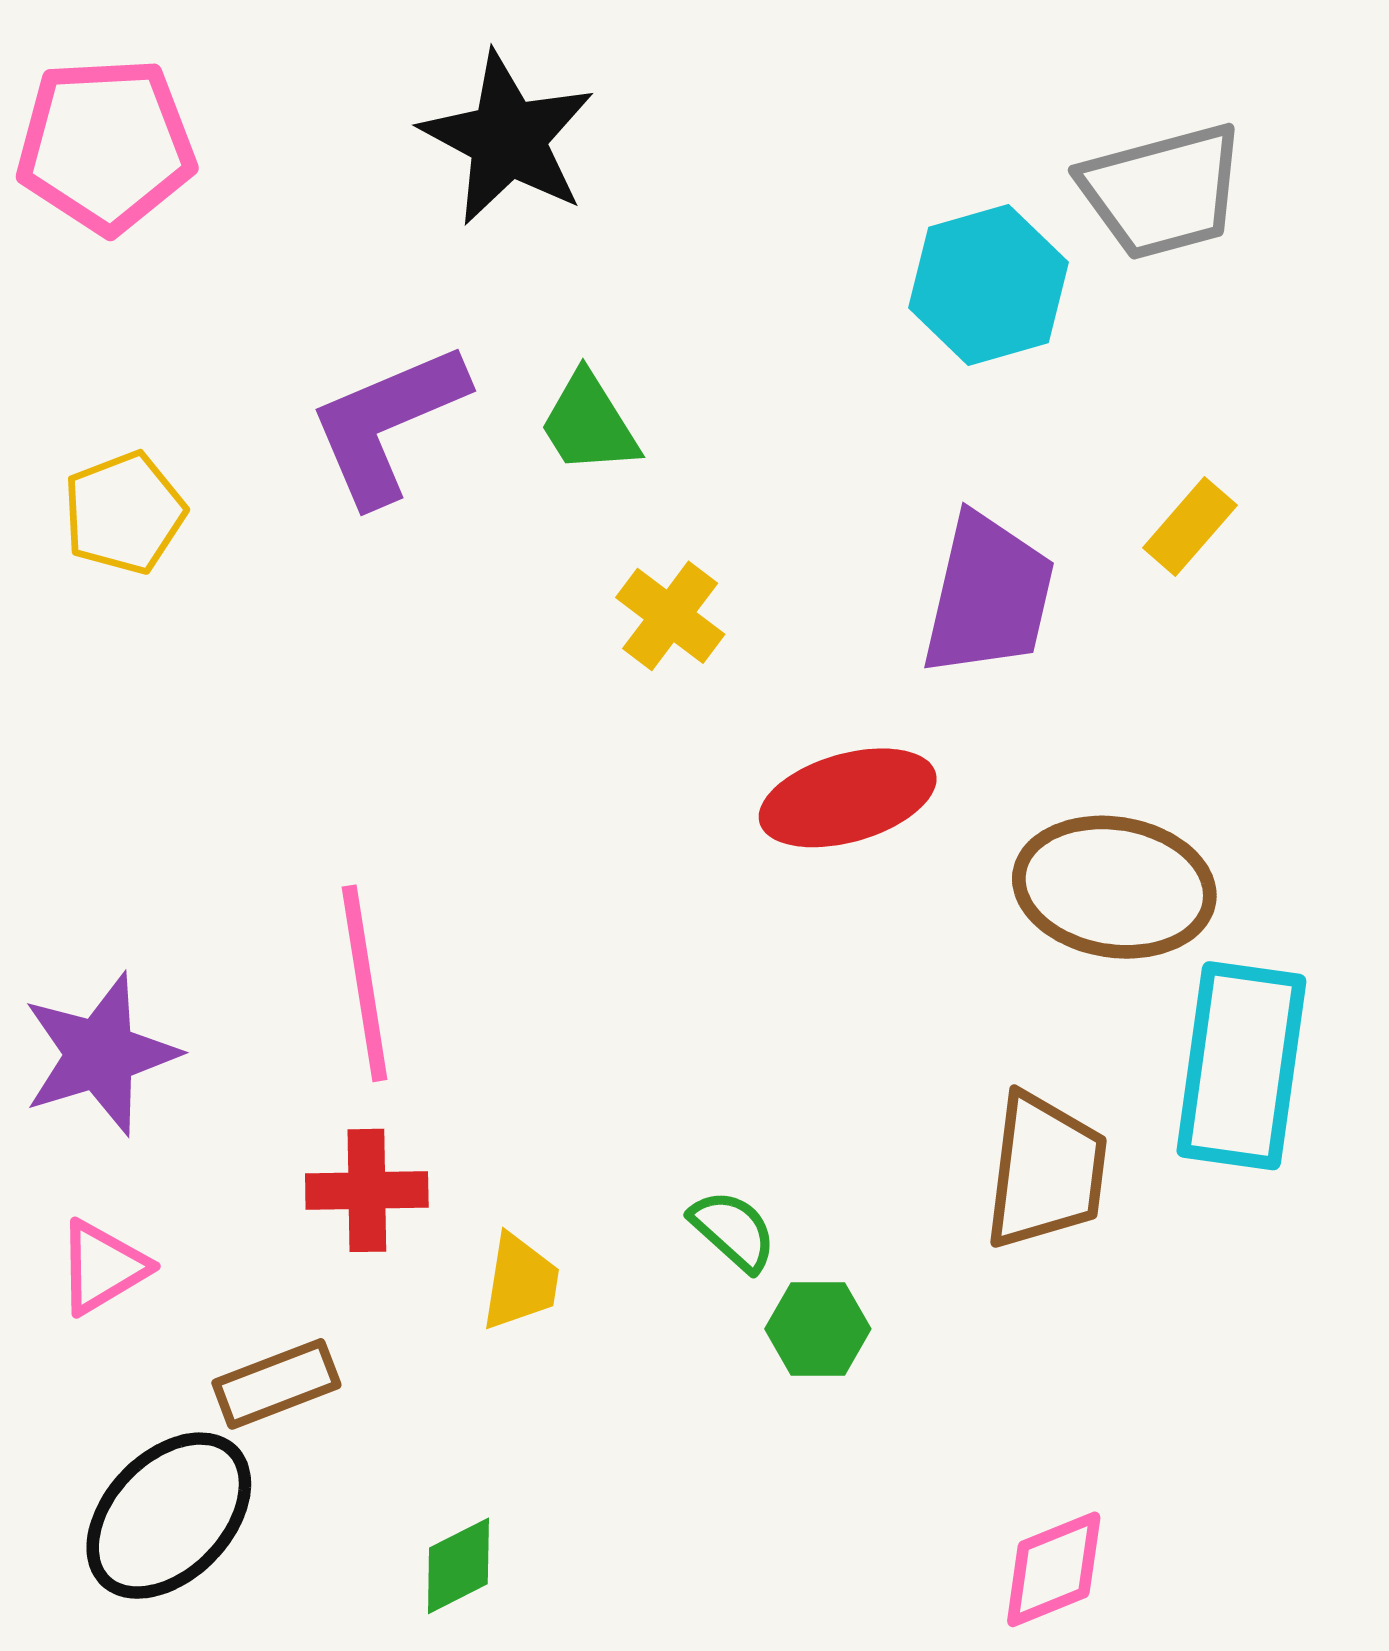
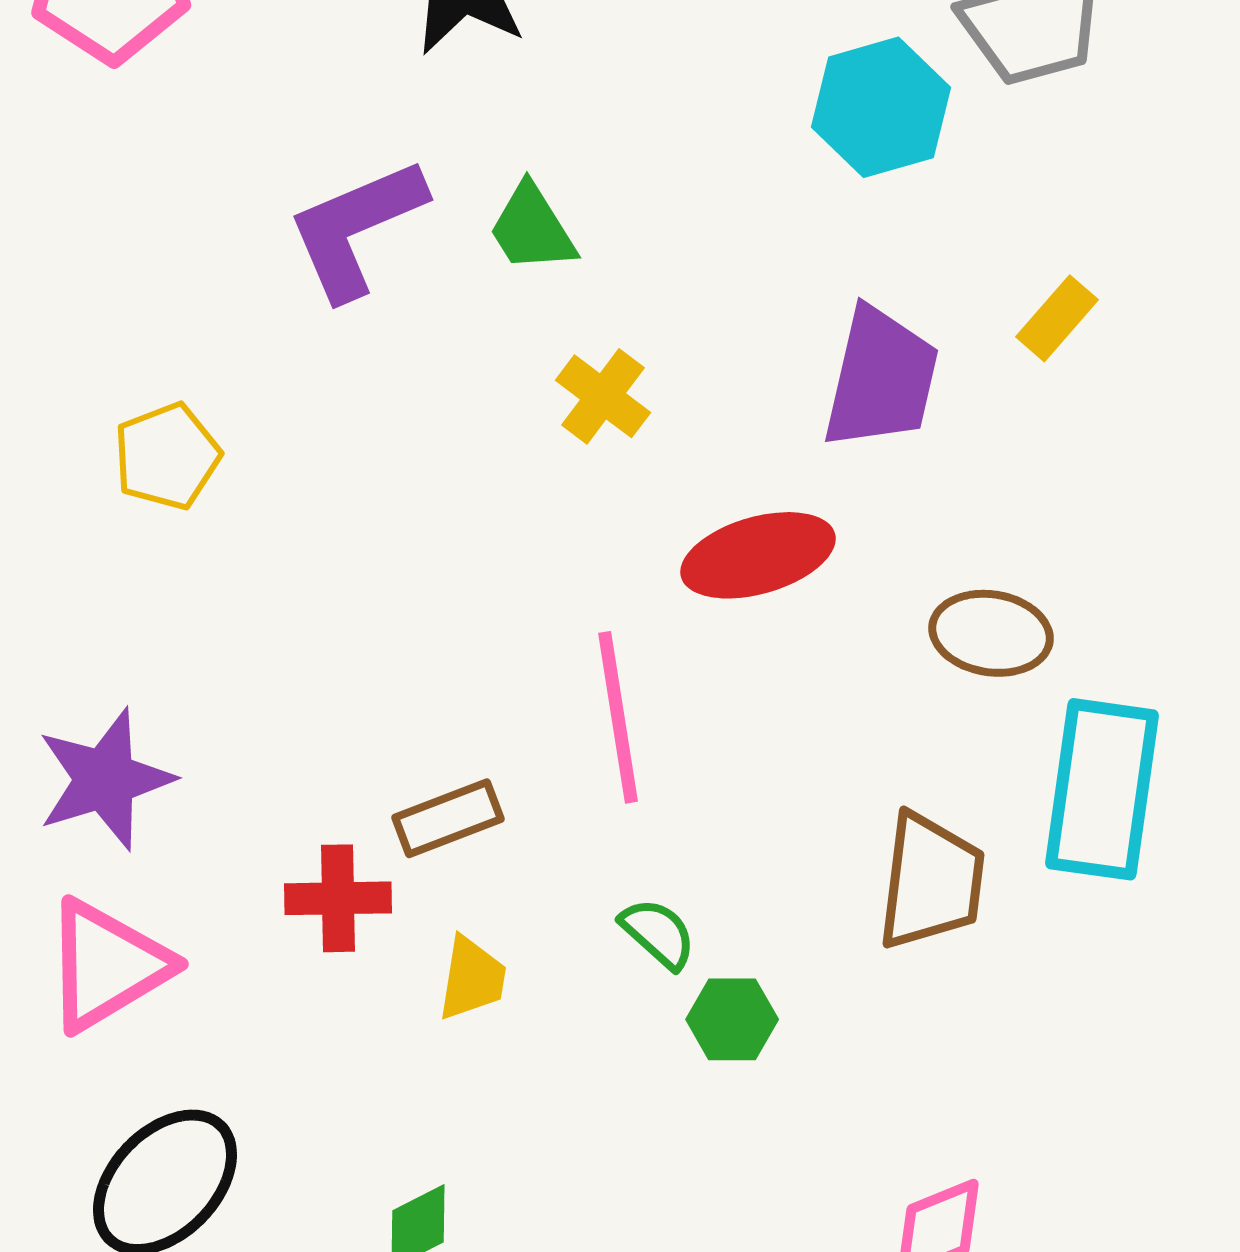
yellow pentagon: (124, 513) -> (167, 456), moved
brown ellipse: (1114, 887) -> (991, 633), size x0.7
pink line: (365, 983) -> (618, 717), moved
pink triangle: (102, 1267) -> (107, 965), size x1.6
brown rectangle: (276, 1384) -> (448, 818), moved

